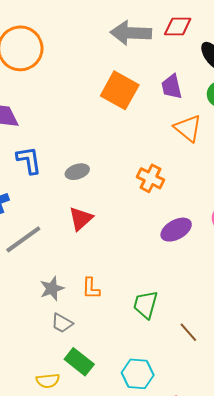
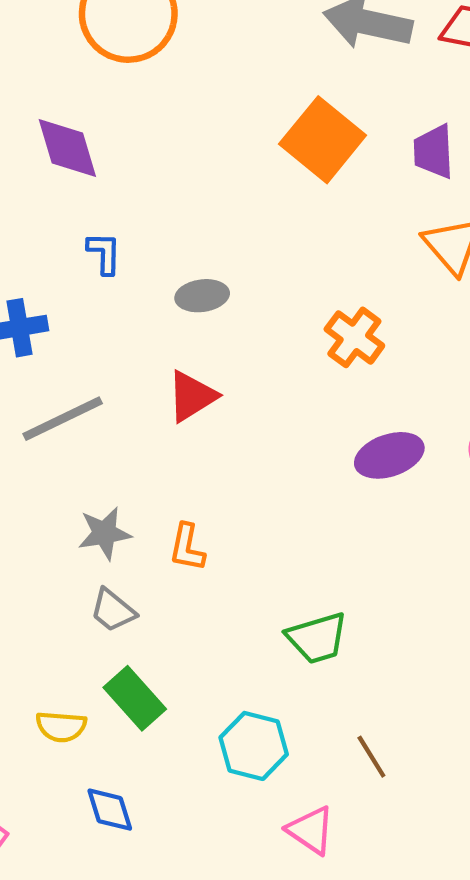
blue L-shape: (29, 160) -> (104, 253), size x0.7
green trapezoid: (145, 305) -> (317, 638), moved, turned -132
brown line: (188, 332) -> (371, 757), moved

